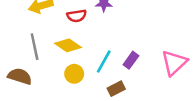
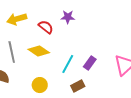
red semicircle: (77, 16) -> (46, 27), turned -133
yellow circle: (74, 74) -> (40, 85), moved

